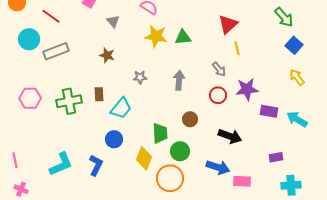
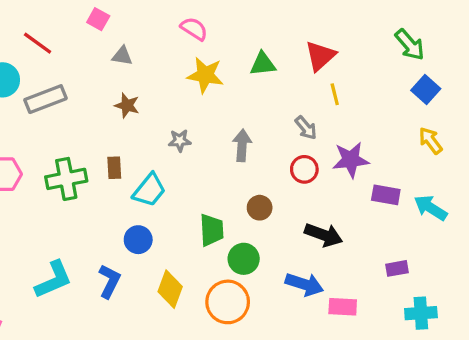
gray triangle: (113, 21) -> (122, 56), moved, turned -40
green triangle: (183, 37) -> (263, 64), moved
yellow diamond: (144, 158) -> (170, 289), moved

